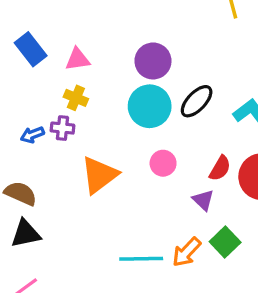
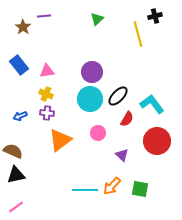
purple cross: (62, 128) -> (47, 113), moved
red semicircle: (220, 168) -> (127, 119), moved
green square: (225, 242) -> (140, 189), moved, turned -36

